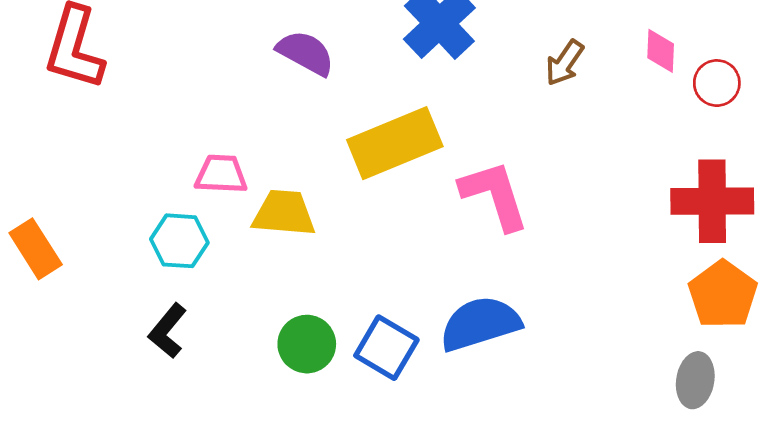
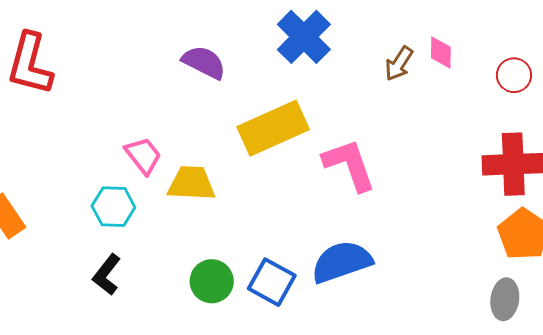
pink diamond: (661, 51) -> (441, 52), moved
pink trapezoid: (221, 174) -> (143, 155), turned 51

